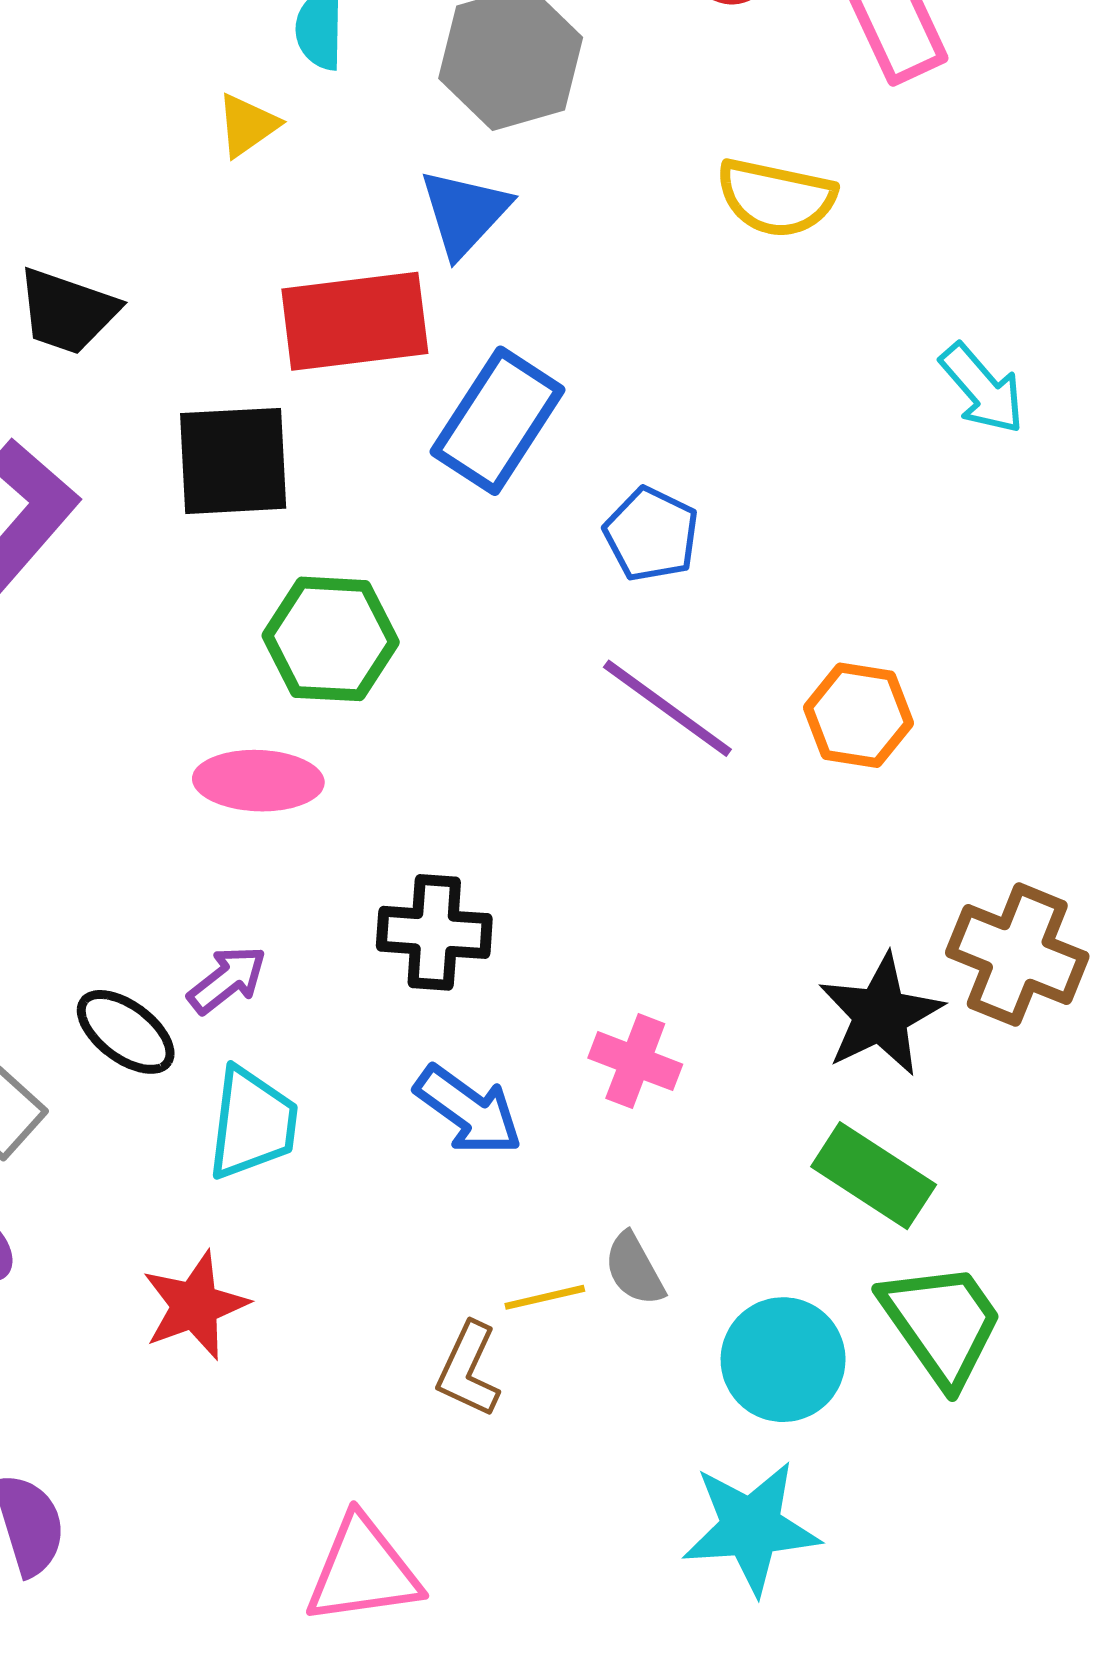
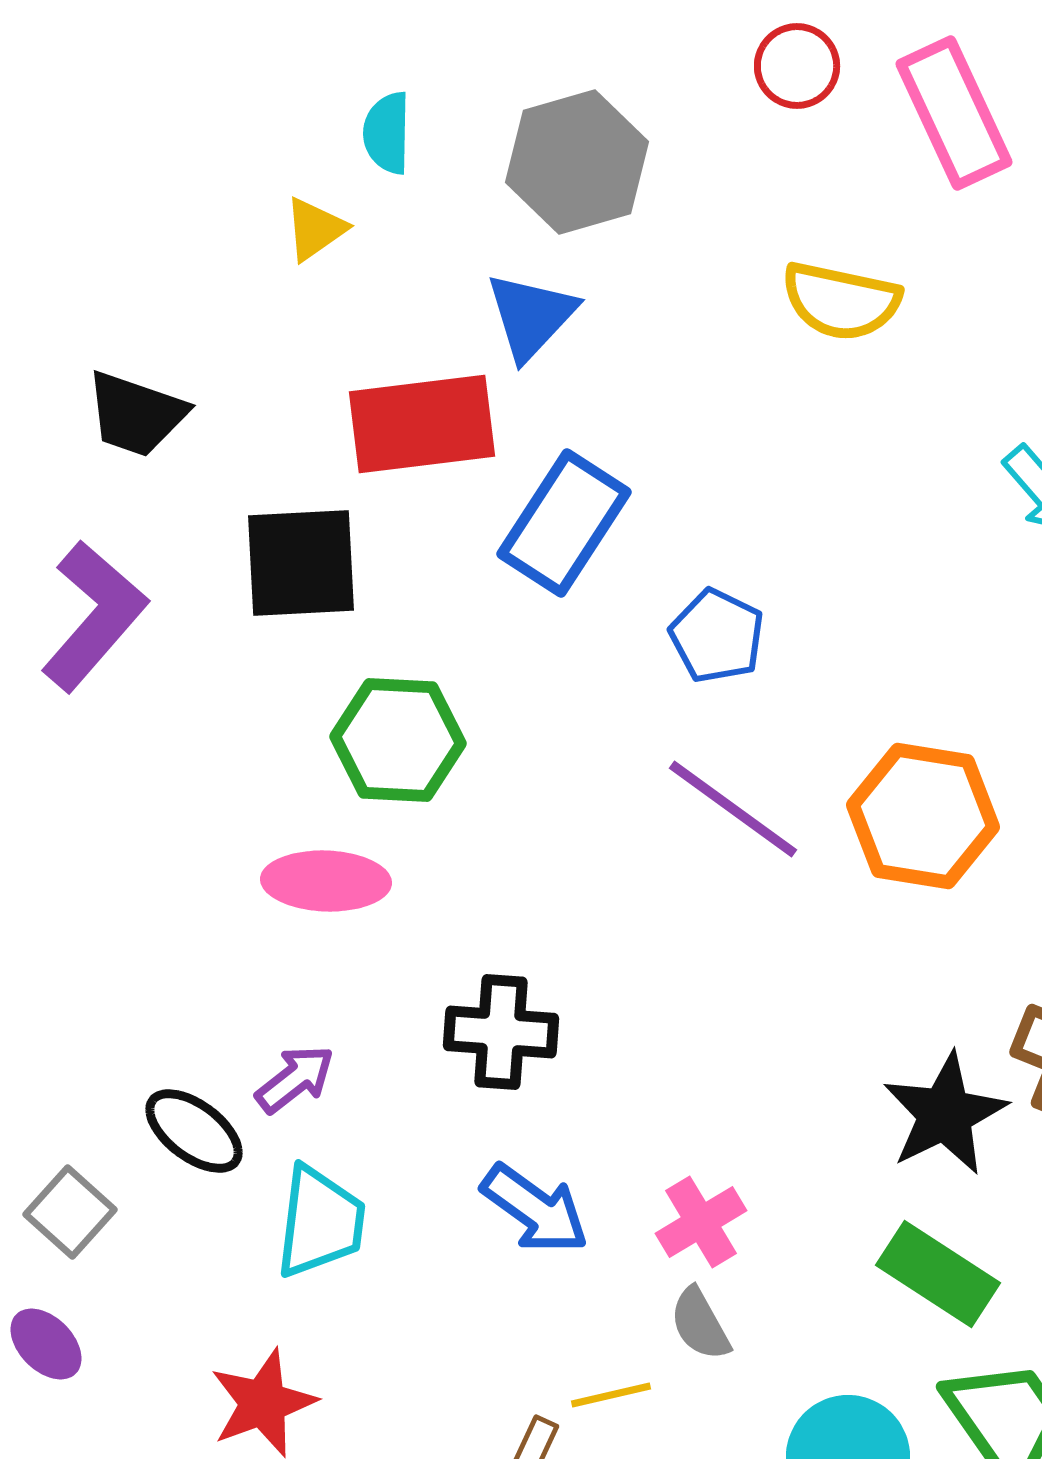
orange hexagon: (858, 715) -> (923, 816), size x1.4
pink cross: (635, 1061) -> (701, 1222), moved, turned 38
gray semicircle: (634, 1269) -> (700, 1324), moved

